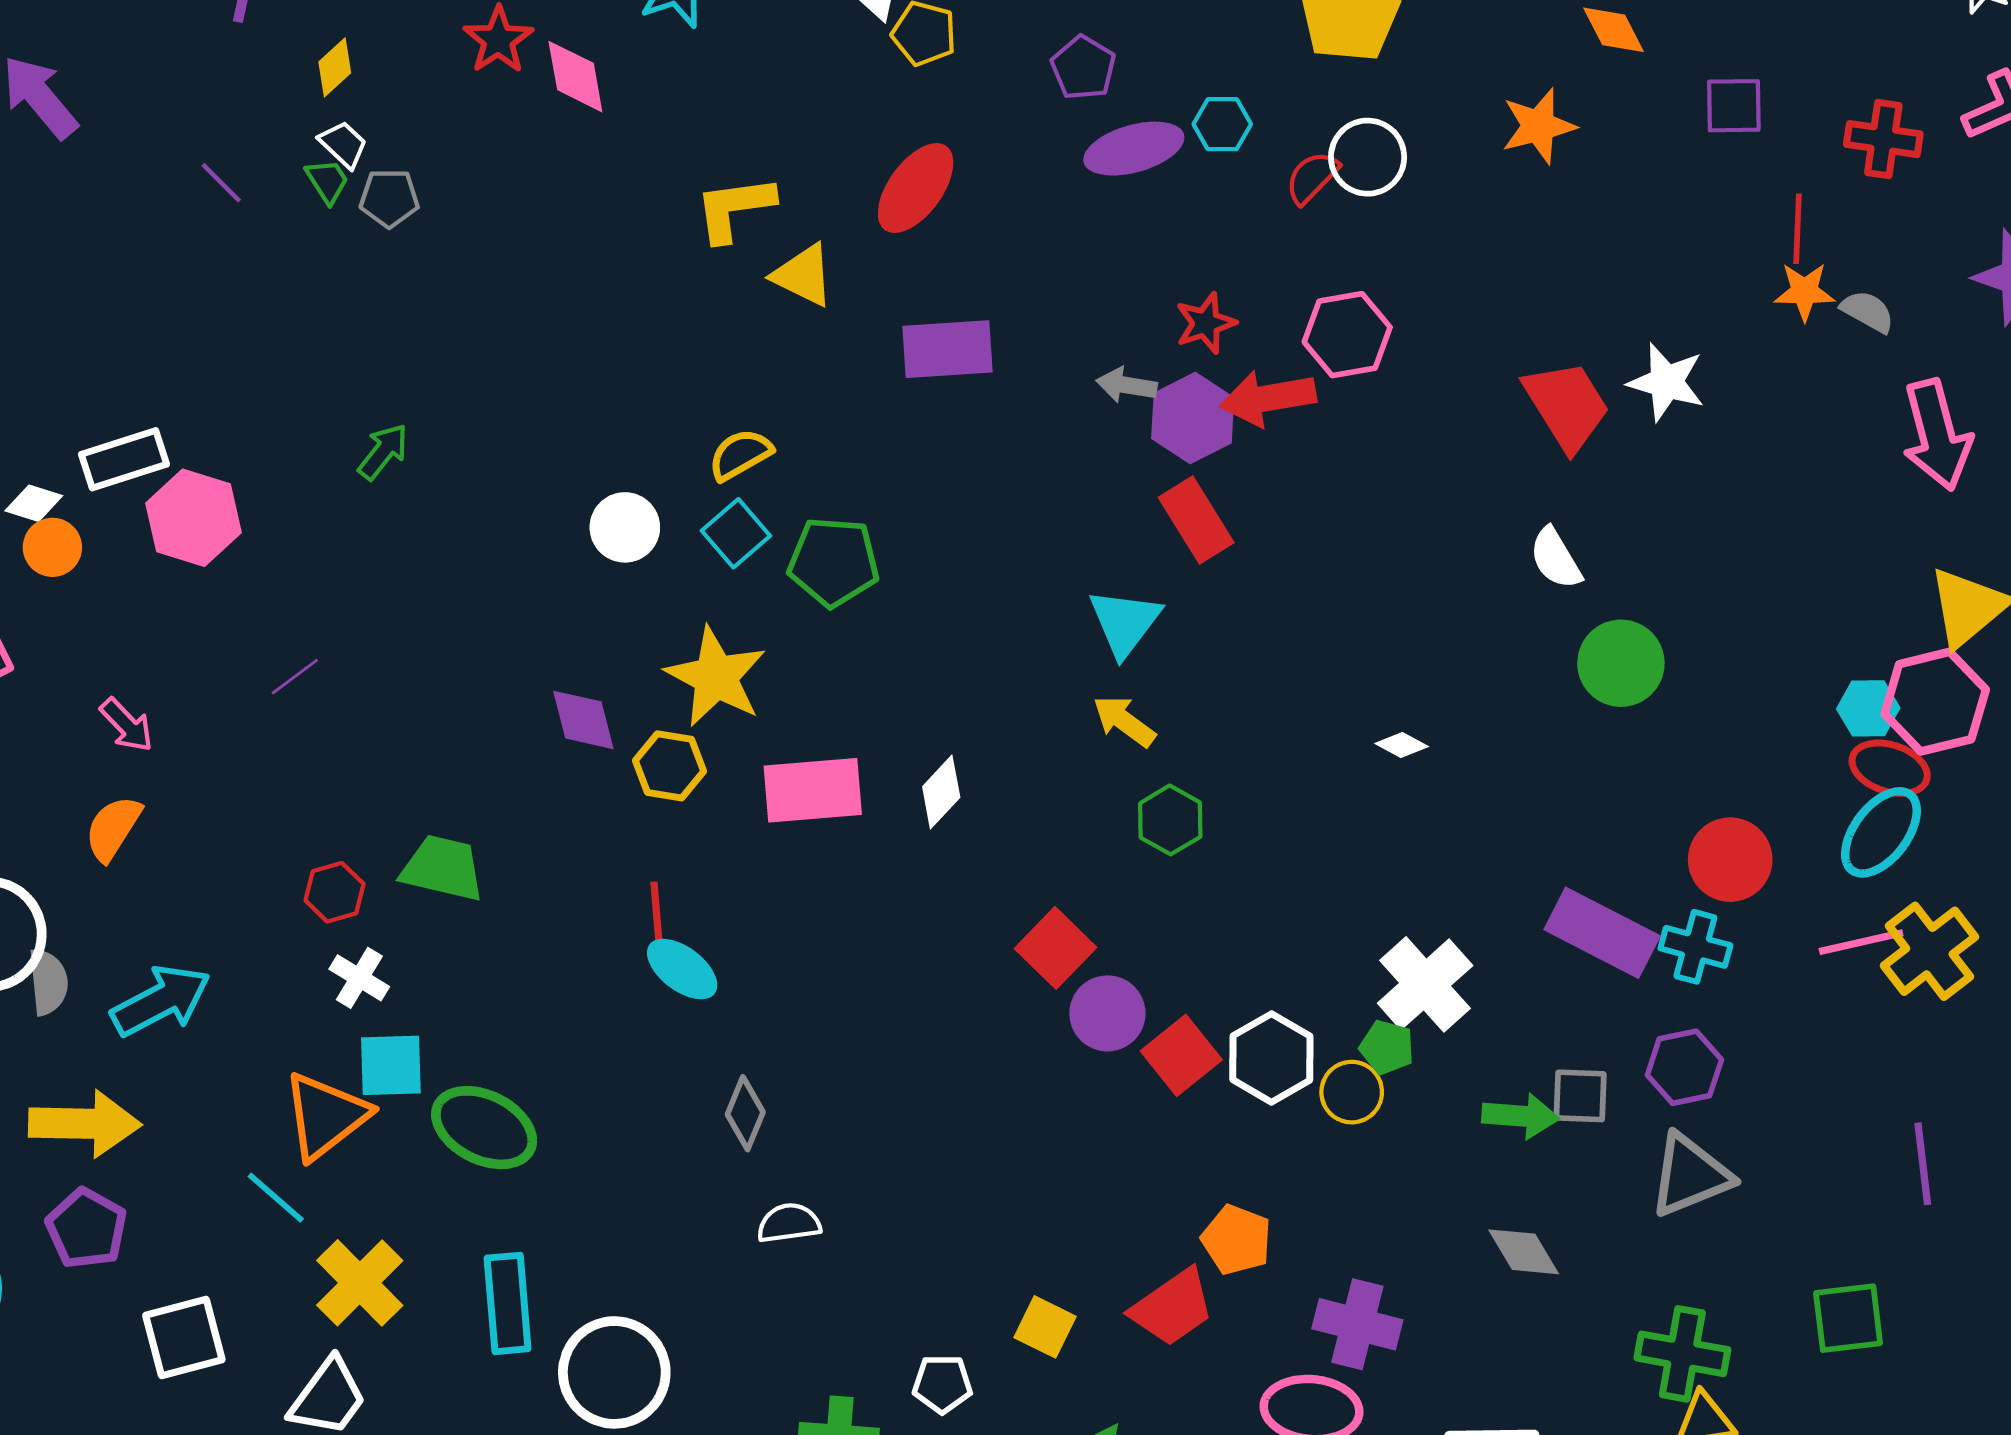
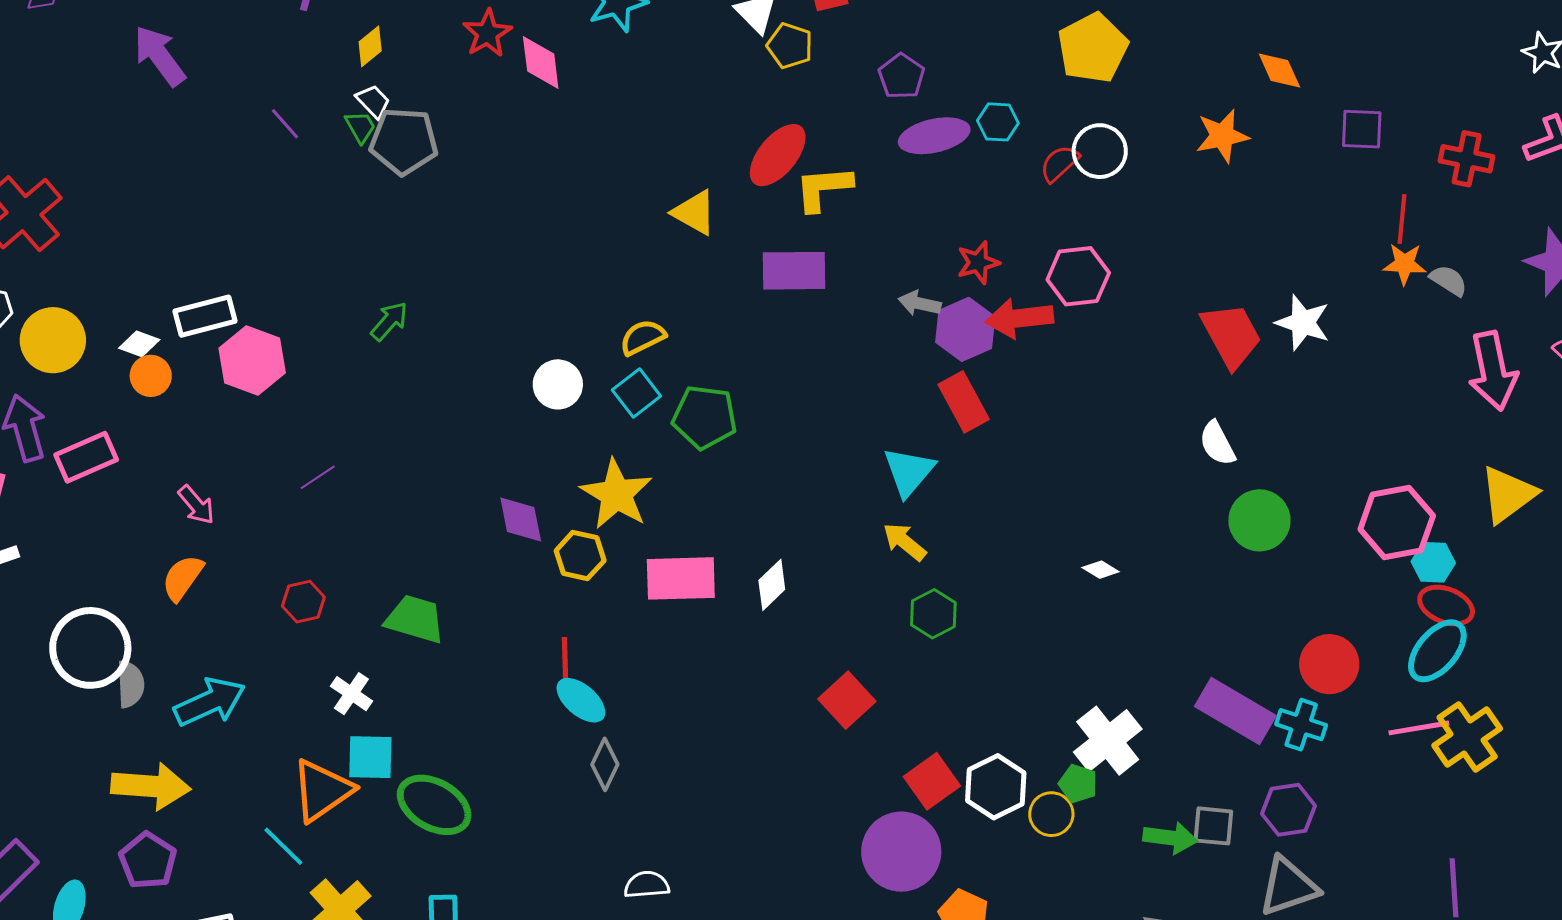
gray pentagon: (389, 198) -> (404, 141), size x1.6
yellow L-shape: (734, 208) -> (823, 188), moved
pink hexagon: (1935, 702) -> (1397, 522), moved
red hexagon: (335, 892) -> (303, 602), moved
purple circle: (1107, 1013) -> (901, 852), moved, size x1.5
gray diamond: (745, 1113) -> (605, 764), moved

